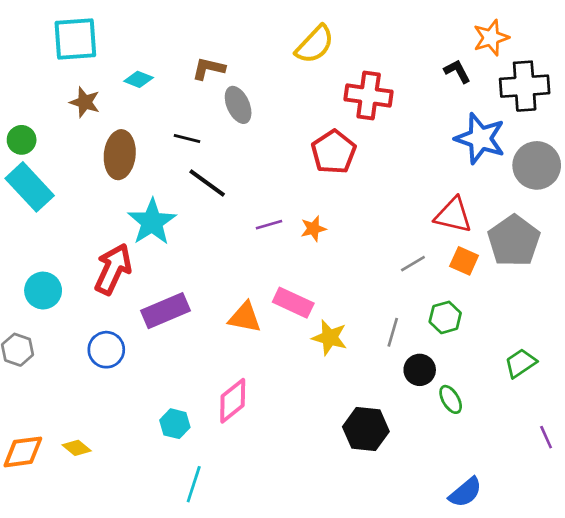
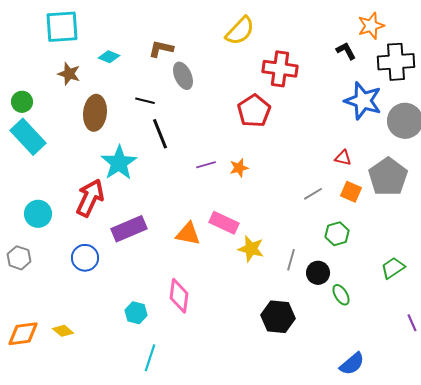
black line: (207, 183) -> (160, 134), turned 32
red triangle: (453, 215) -> (343, 158), size x0.6
gray line: (393, 332) -> (291, 260), moved
pink diamond: (233, 401) -> (179, 296), turned -44

